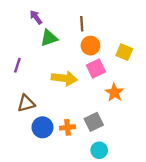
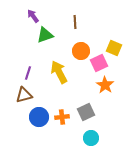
orange circle: (90, 46) -> (81, 51), moved
purple line: (17, 65) -> (28, 73), moved
pink square: (96, 68) -> (99, 63), moved
yellow arrow: (64, 78) -> (59, 72), turned -125

